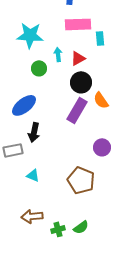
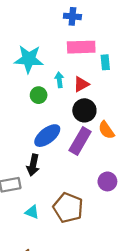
blue ellipse: (24, 105) -> (47, 136), moved
brown pentagon: (81, 180) -> (68, 208), moved

